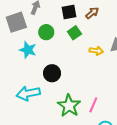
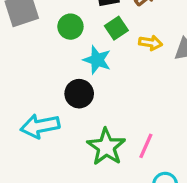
cyan star: (28, 50) -> (97, 60), moved
yellow arrow: (96, 51) -> (151, 43), moved

